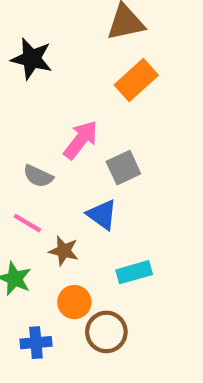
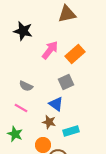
orange rectangle: (136, 80) -> (75, 54), moved
pink arrow: (81, 140) -> (50, 50), moved
brown star: (64, 251) -> (49, 122), moved

